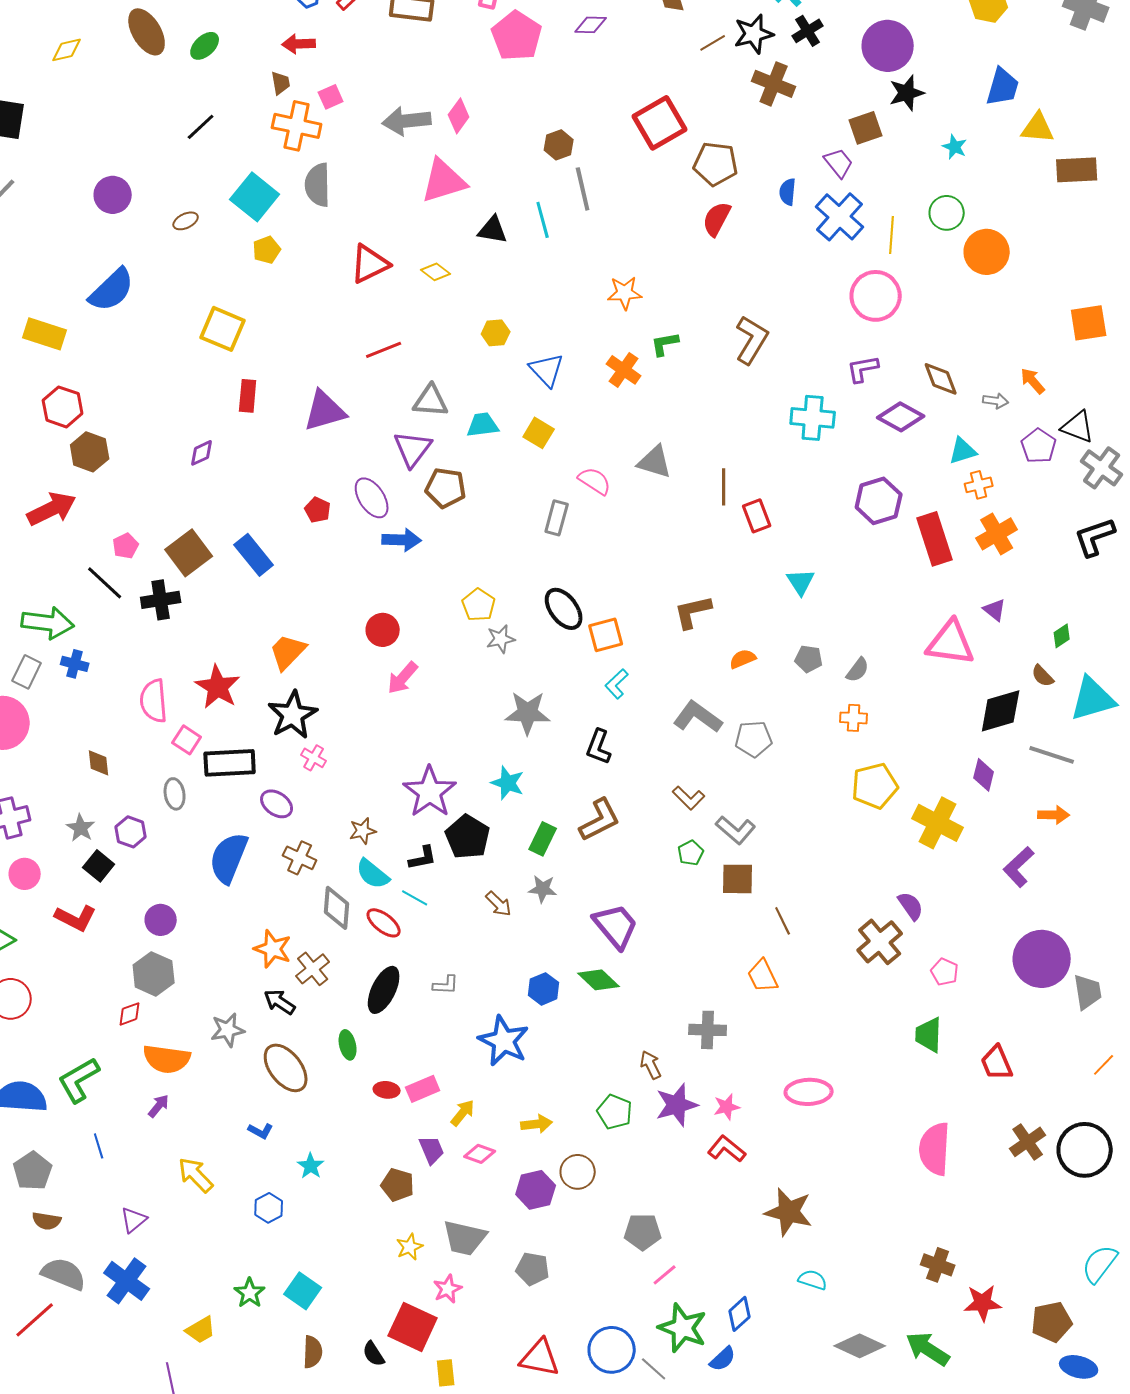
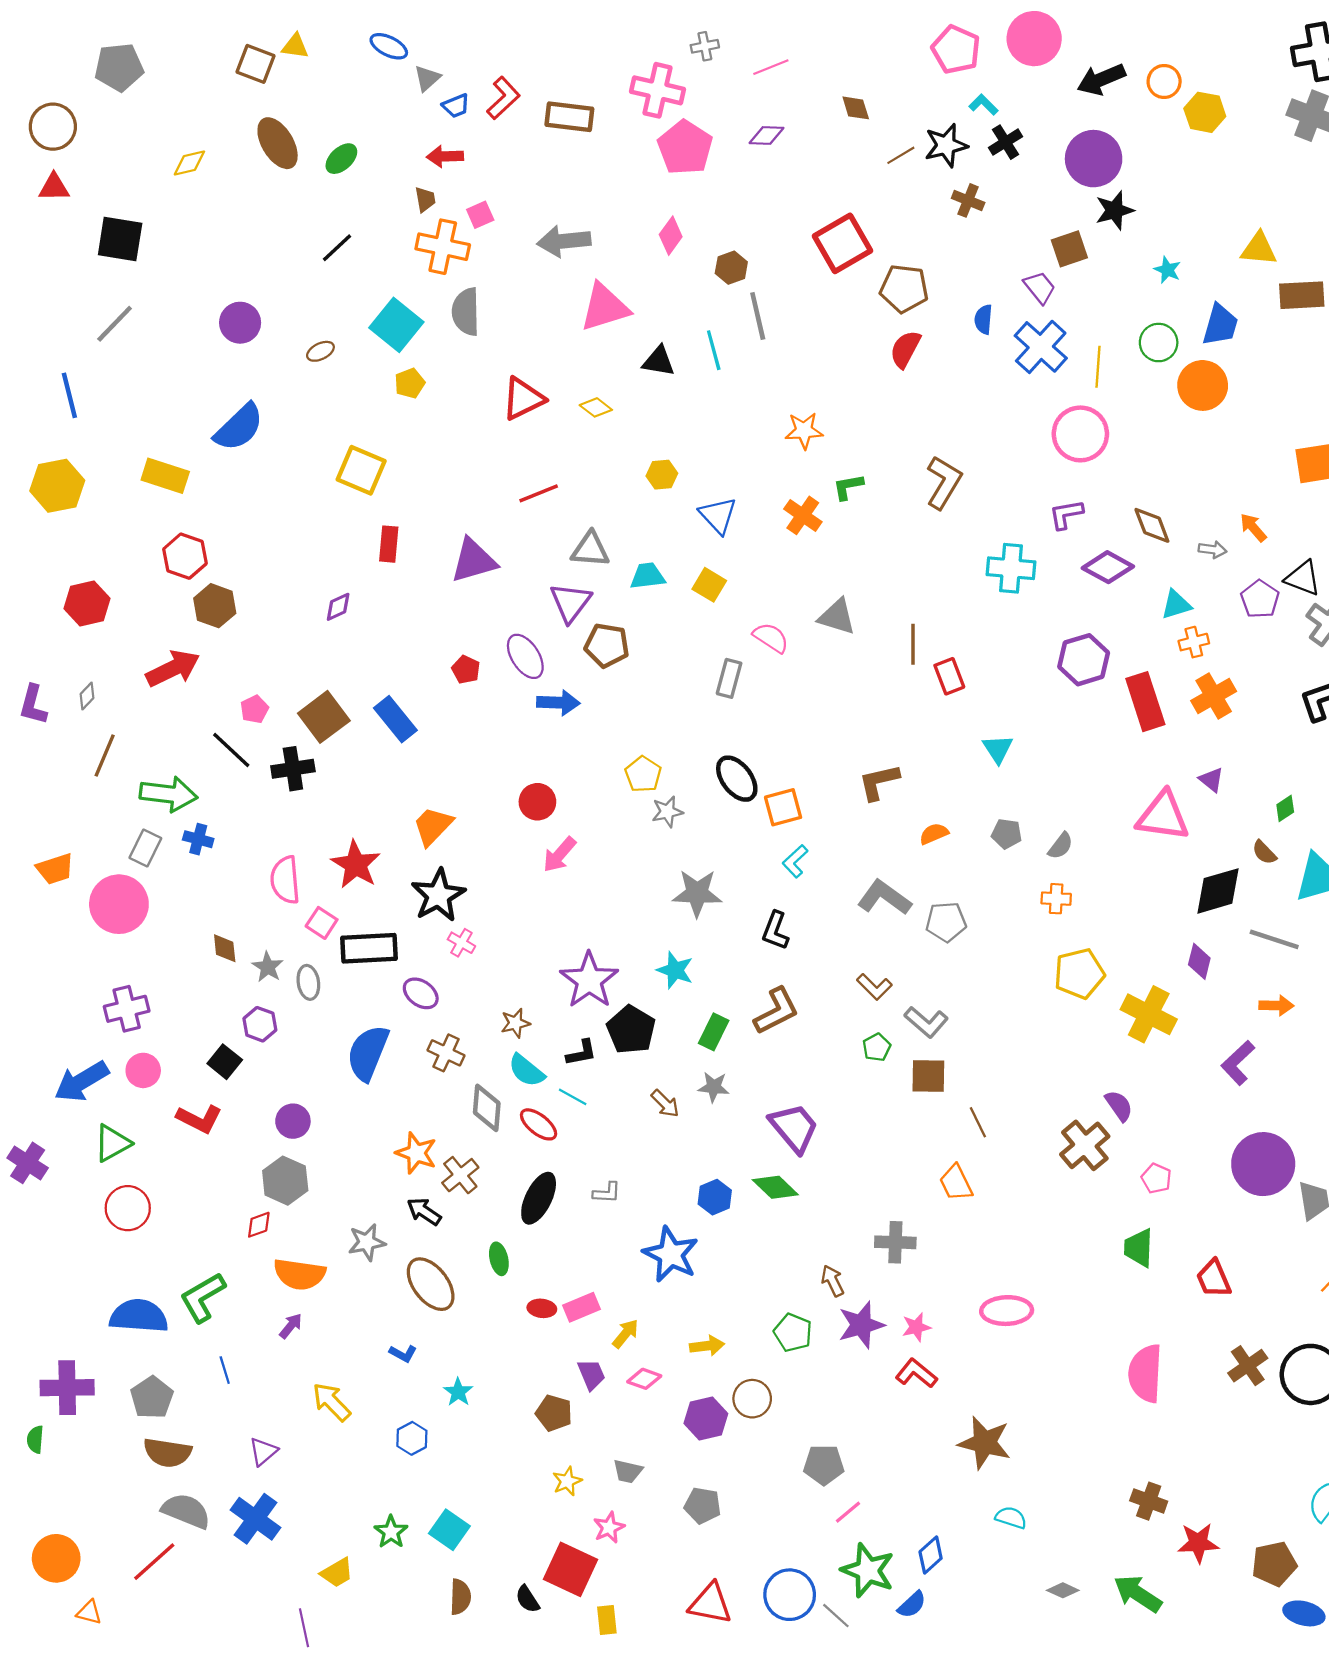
brown cross: (774, 84) -> (968, 200), size x0.7
blue trapezoid: (1003, 87) -> (1220, 325), moved
pink diamond: (459, 116) -> (671, 236), moved
gray star: (81, 828) -> (268, 967), moved
brown semicircle: (47, 1221) -> (167, 1453), size x1.5
gray trapezoid: (465, 1238) -> (628, 1471), size x0.6
gray diamond: (860, 1346) -> (1063, 1590), size x0.6

